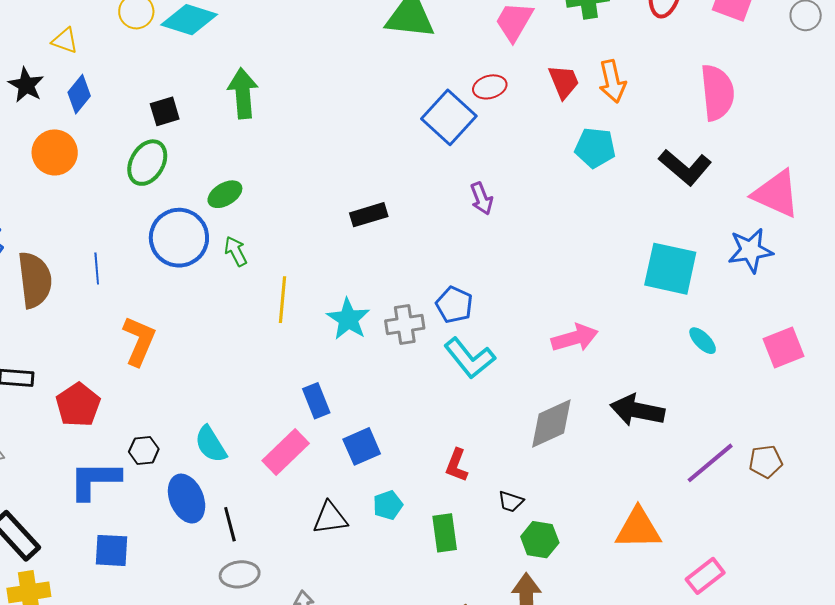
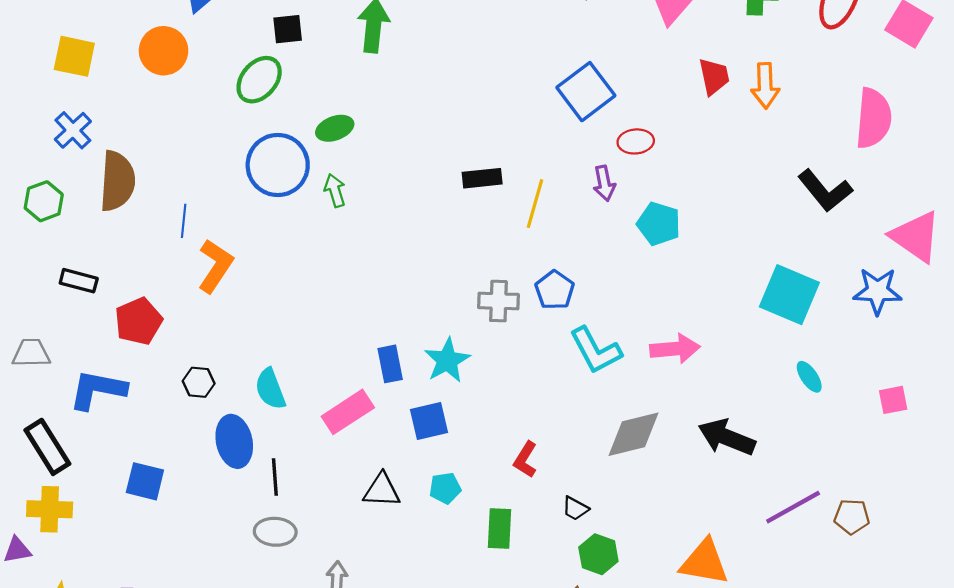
red ellipse: (490, 87) -> (636, 141), moved
cyan pentagon: (595, 148) -> (659, 224), moved
blue line: (97, 268) -> (184, 221), moved
yellow line: (283, 300) -> (535, 204), moved
cyan star: (348, 319) -> (447, 360), moved
pink square: (784, 347) -> (893, 400), size x0.7
cyan L-shape: (470, 358) -> (596, 350), moved
blue L-shape: (95, 480) -> (98, 390), moved

